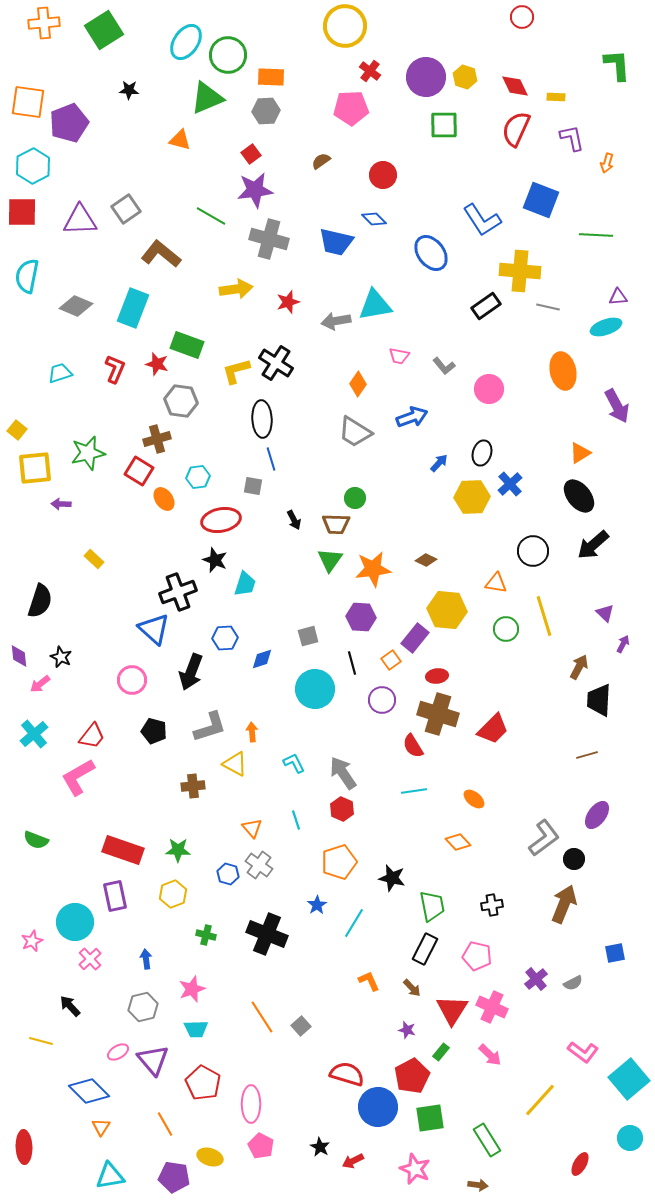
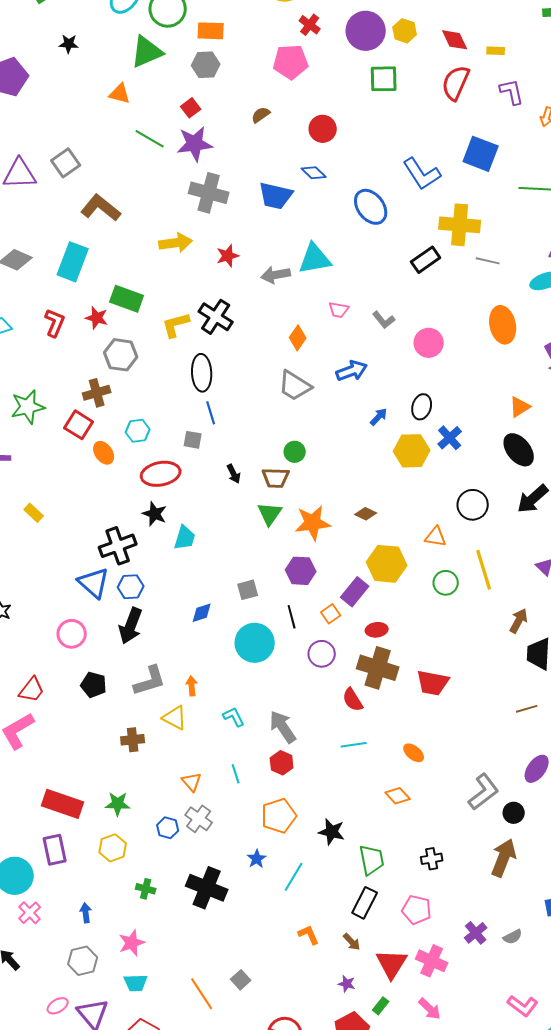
green line: (211, 216) -> (150, 139), moved
blue hexagon: (225, 638) -> (131, 587), moved
red trapezoid: (493, 729) -> (433, 683), turned 56
orange line: (262, 1017) -> (202, 994), moved

